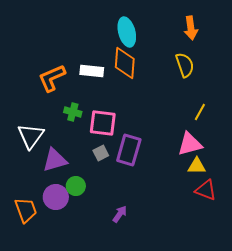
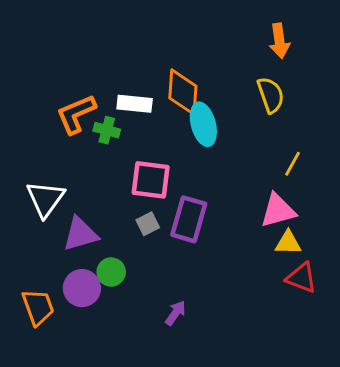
cyan ellipse: (127, 32) -> (203, 124), moved
green cross: (73, 112) -> (107, 130), moved

